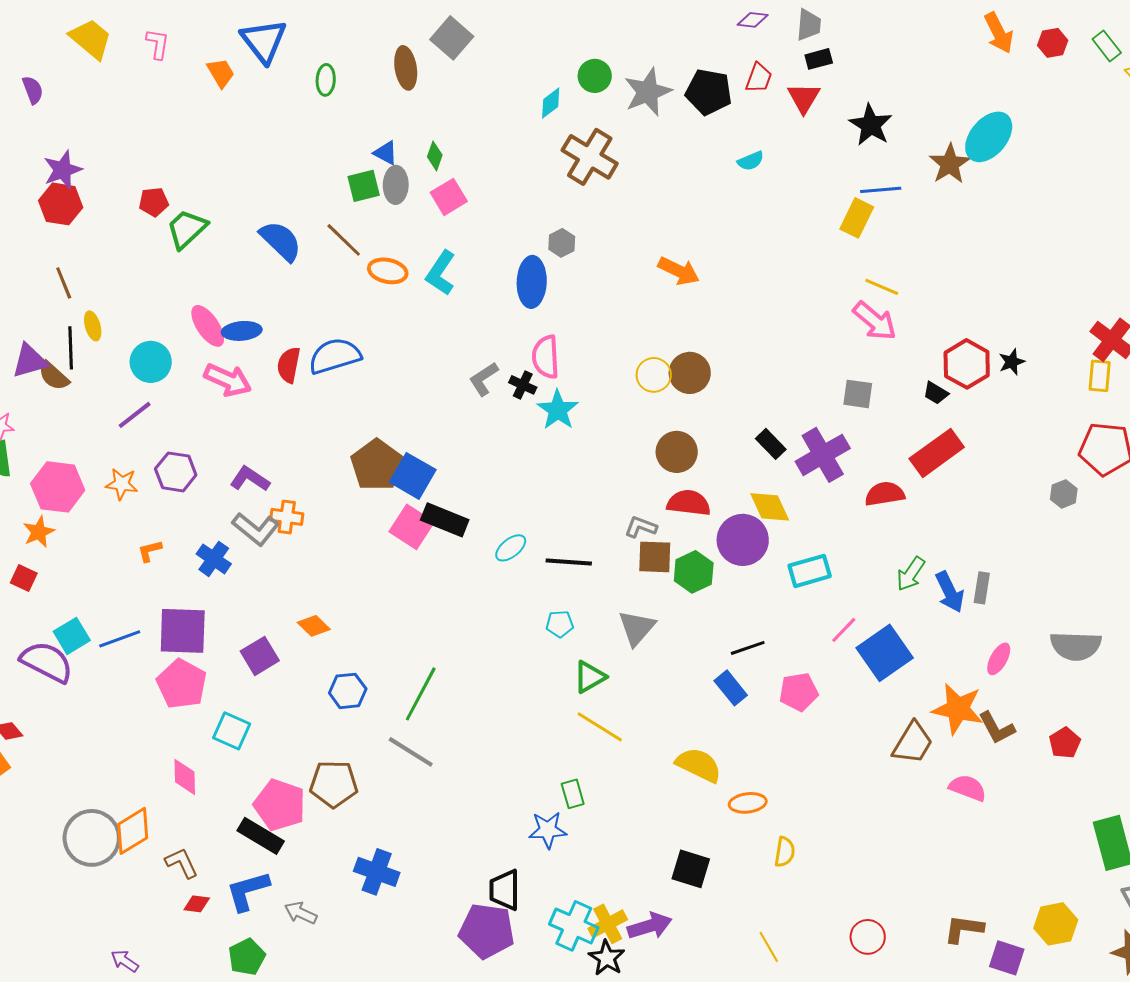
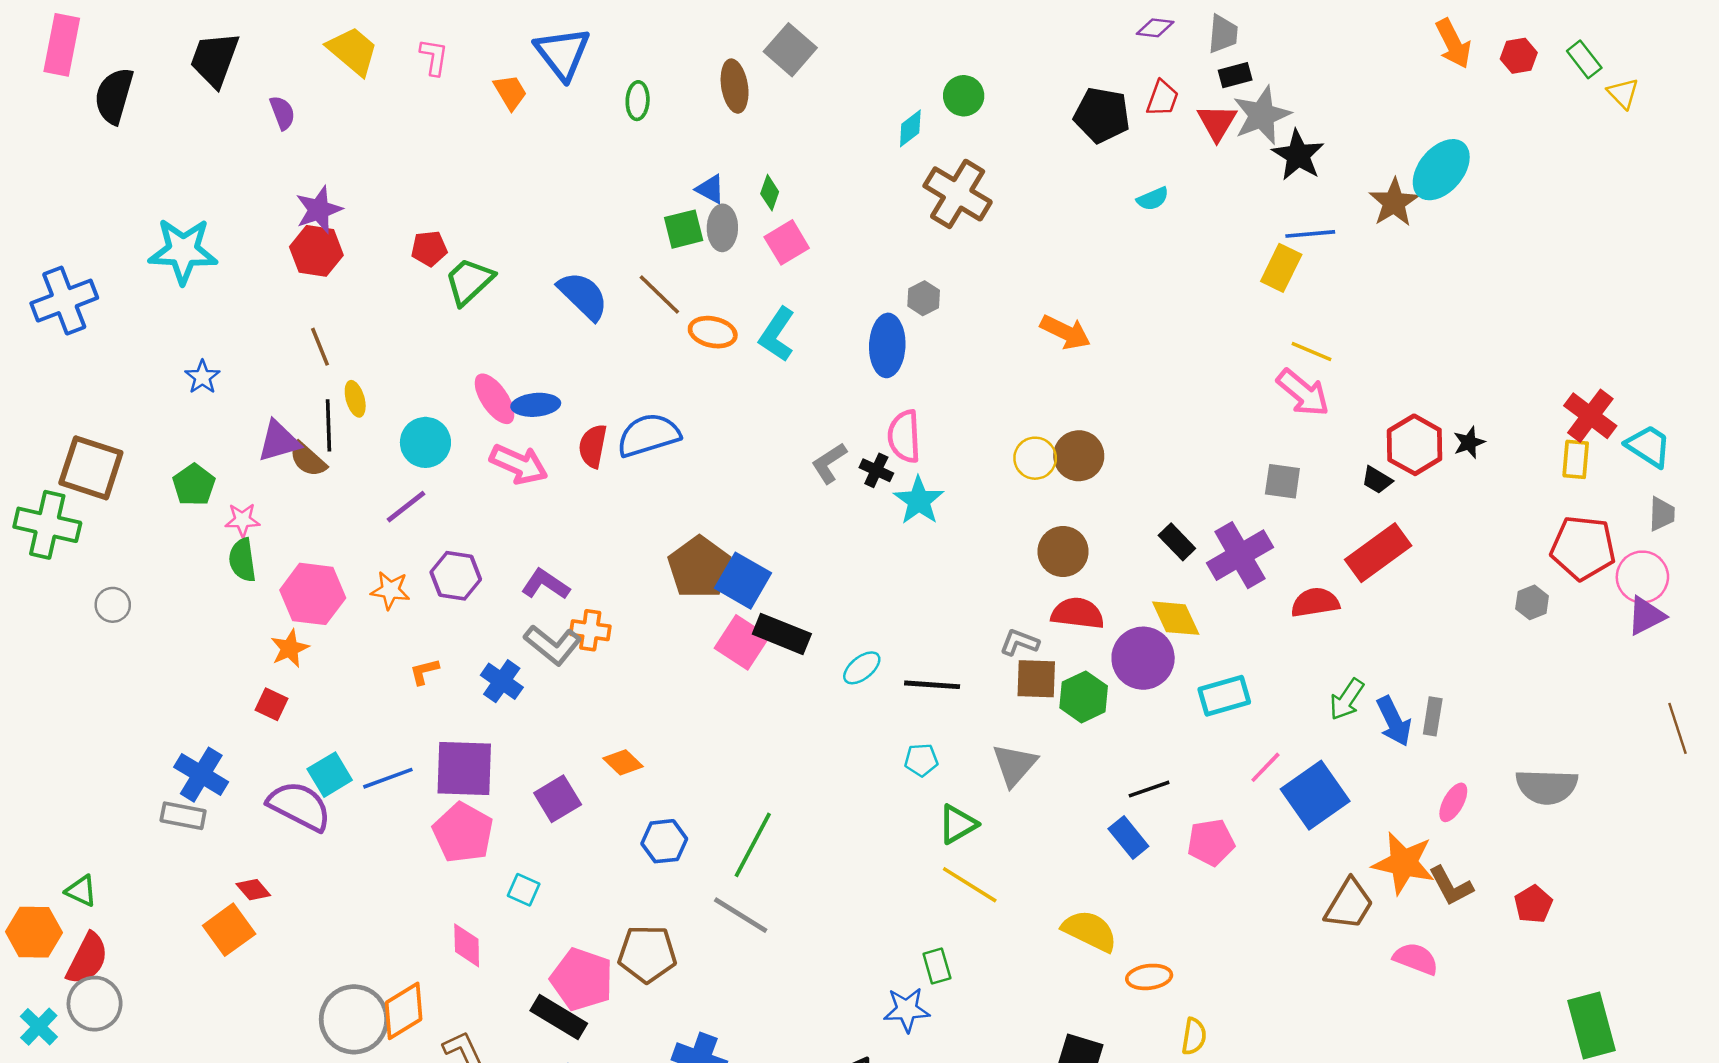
gray star: (648, 92) -> (1262, 115), moved
cyan square: (232, 731) -> (524, 890), size x0.7

